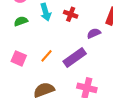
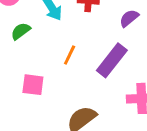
orange line: (47, 56) -> (70, 55), moved

